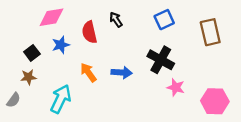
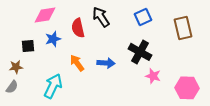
black arrow: (116, 20) -> (101, 17), size x1.5
black square: (32, 53) -> (28, 46), turned 32
brown star: (28, 77) -> (16, 67), moved

